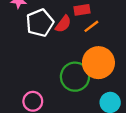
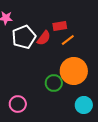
green circle: (75, 77) -> (54, 83), size x0.7

